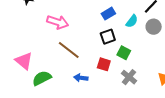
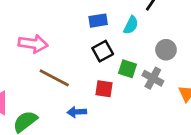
blue rectangle: (108, 14) -> (98, 21), turned 32
gray circle: (154, 27) -> (166, 50), moved
gray cross: (129, 77) -> (153, 78), moved

